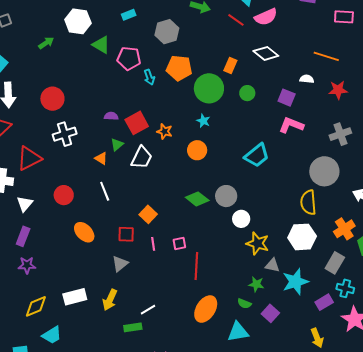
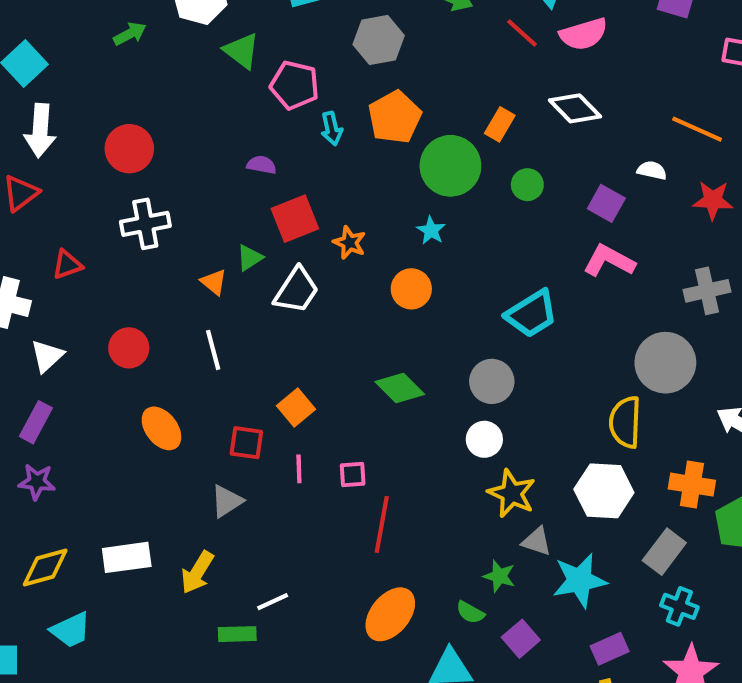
orange pentagon: (179, 68) -> (395, 117), turned 30
purple semicircle: (111, 116) -> (262, 165), moved
red triangle: (29, 158) -> (67, 265), size x0.6
gray circle: (226, 196) -> (492, 381), moved
orange cross: (344, 229) -> (692, 485), turned 35
purple rectangle: (324, 302) -> (610, 649), moved

